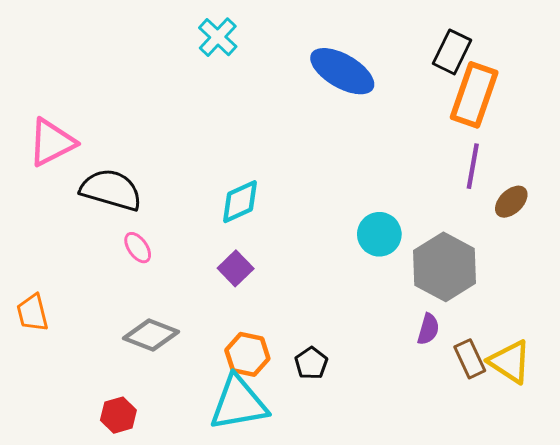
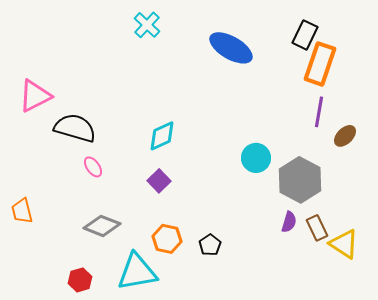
brown rectangle: (470, 359) -> (317, 228), moved
cyan triangle: (238, 403) -> (137, 272), moved

